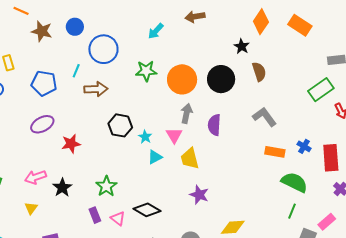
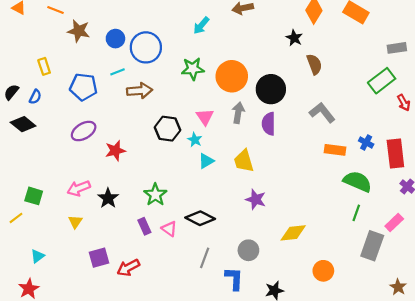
blue circle: (75, 27) -> (115, 39), moved
cyan line: (76, 71) -> (117, 72), turned 48
black circle: (221, 79) -> (271, 89), moved
pink triangle: (174, 135) -> (205, 117), moved

